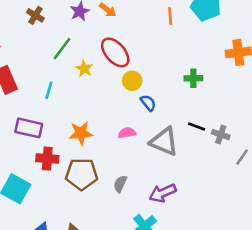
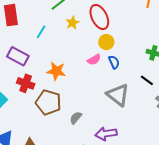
black line: (197, 127) -> (147, 80), moved
pink semicircle: (127, 133) -> (94, 60), moved, turned 144

